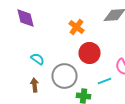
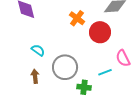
red circle: (90, 53) -> (100, 32), moved

